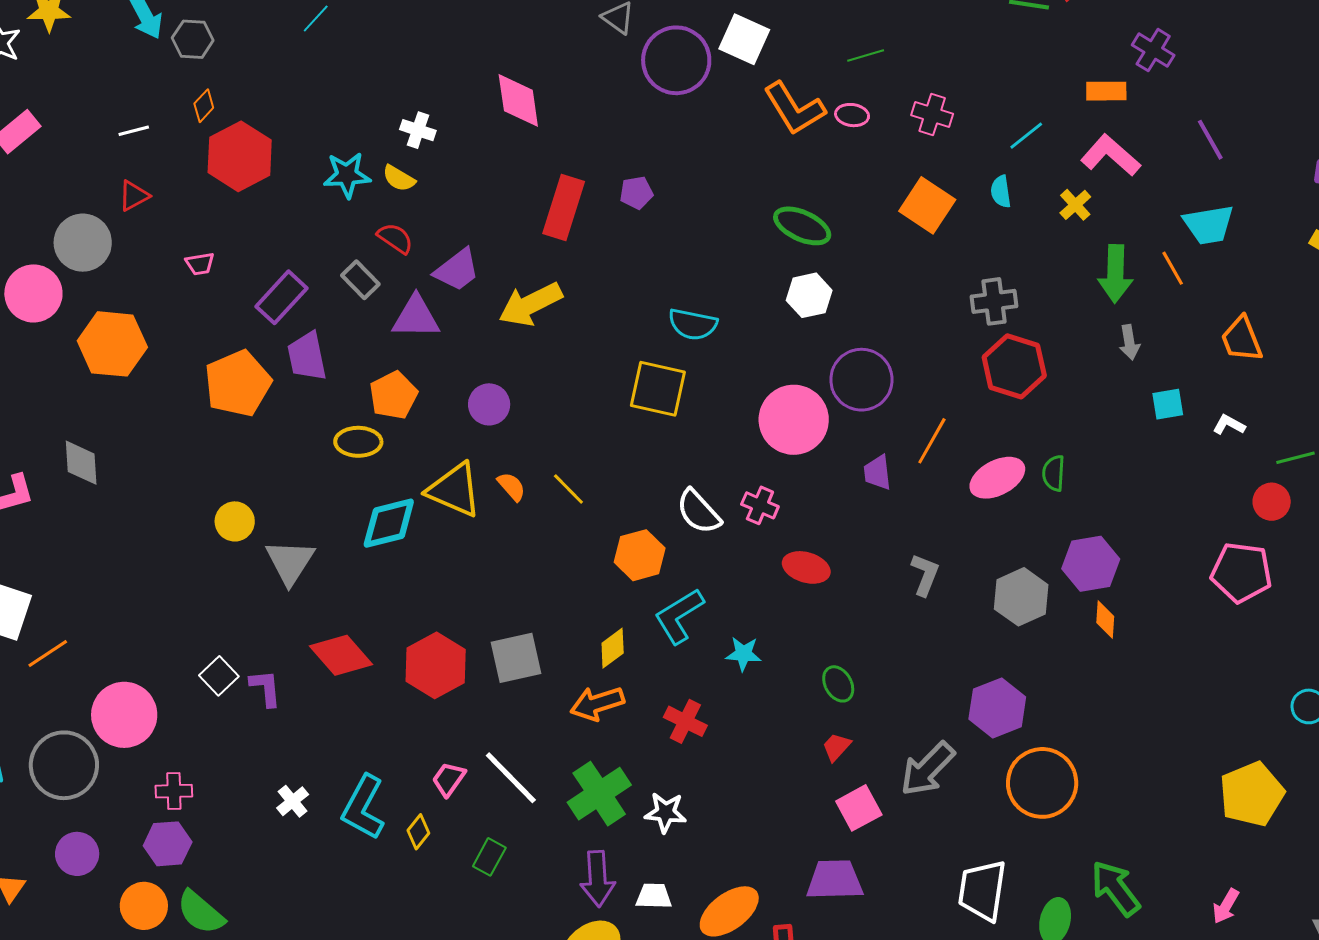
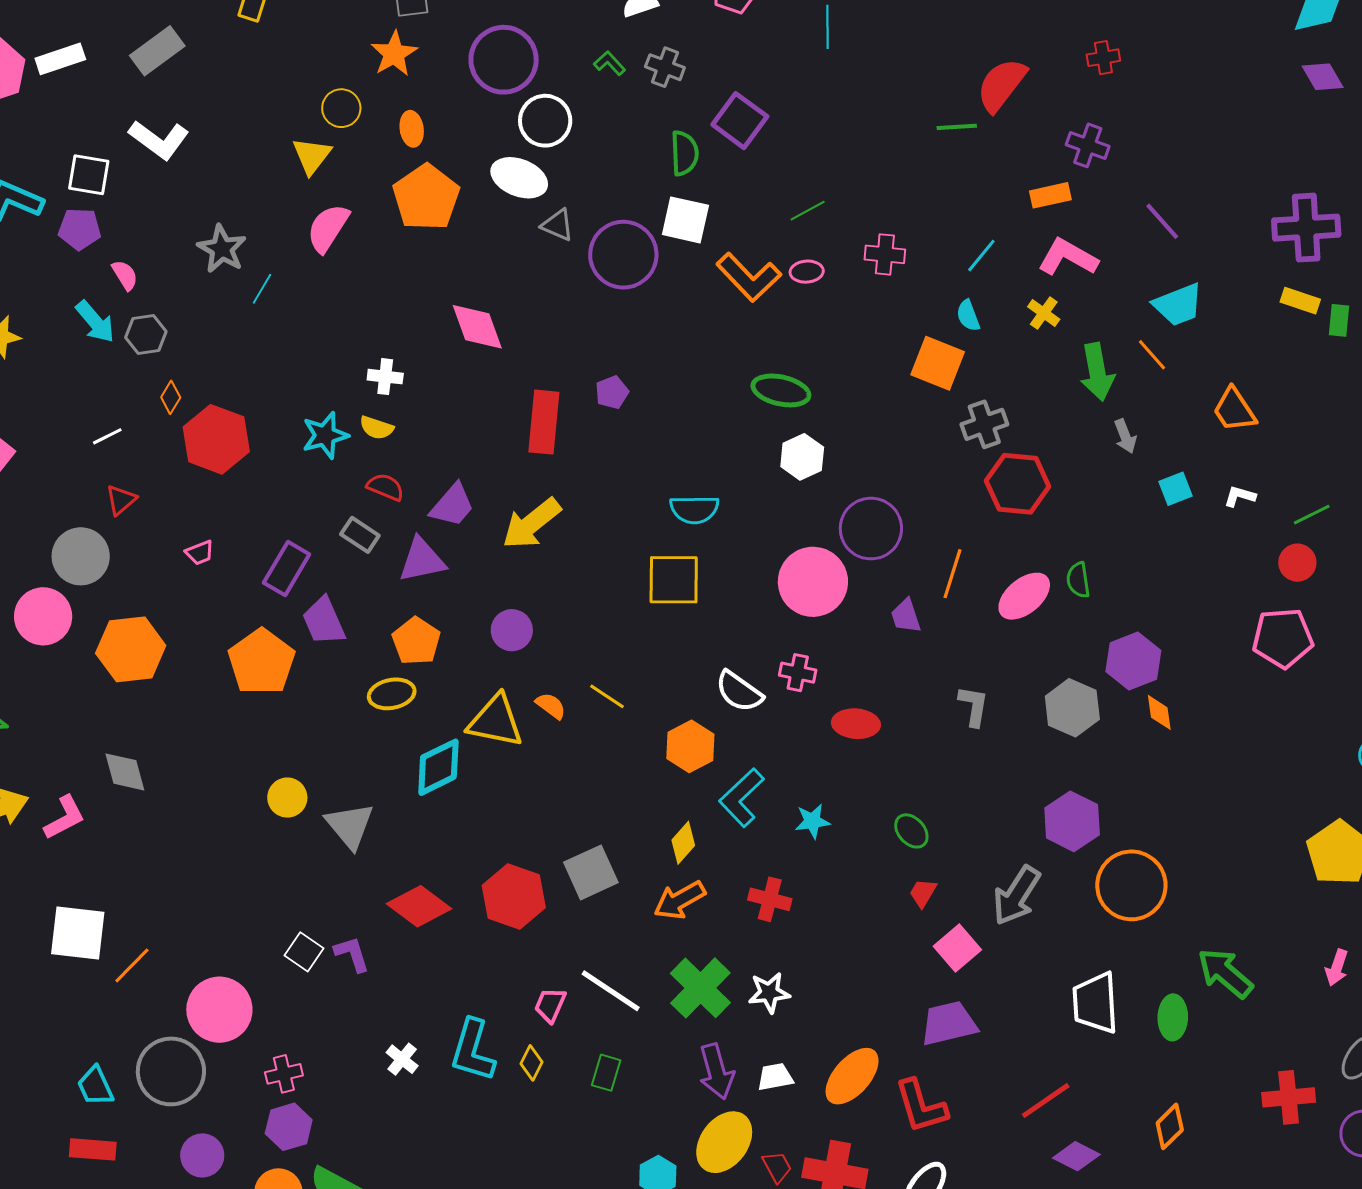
orange square: (927, 205) -> (938, 363), moved

